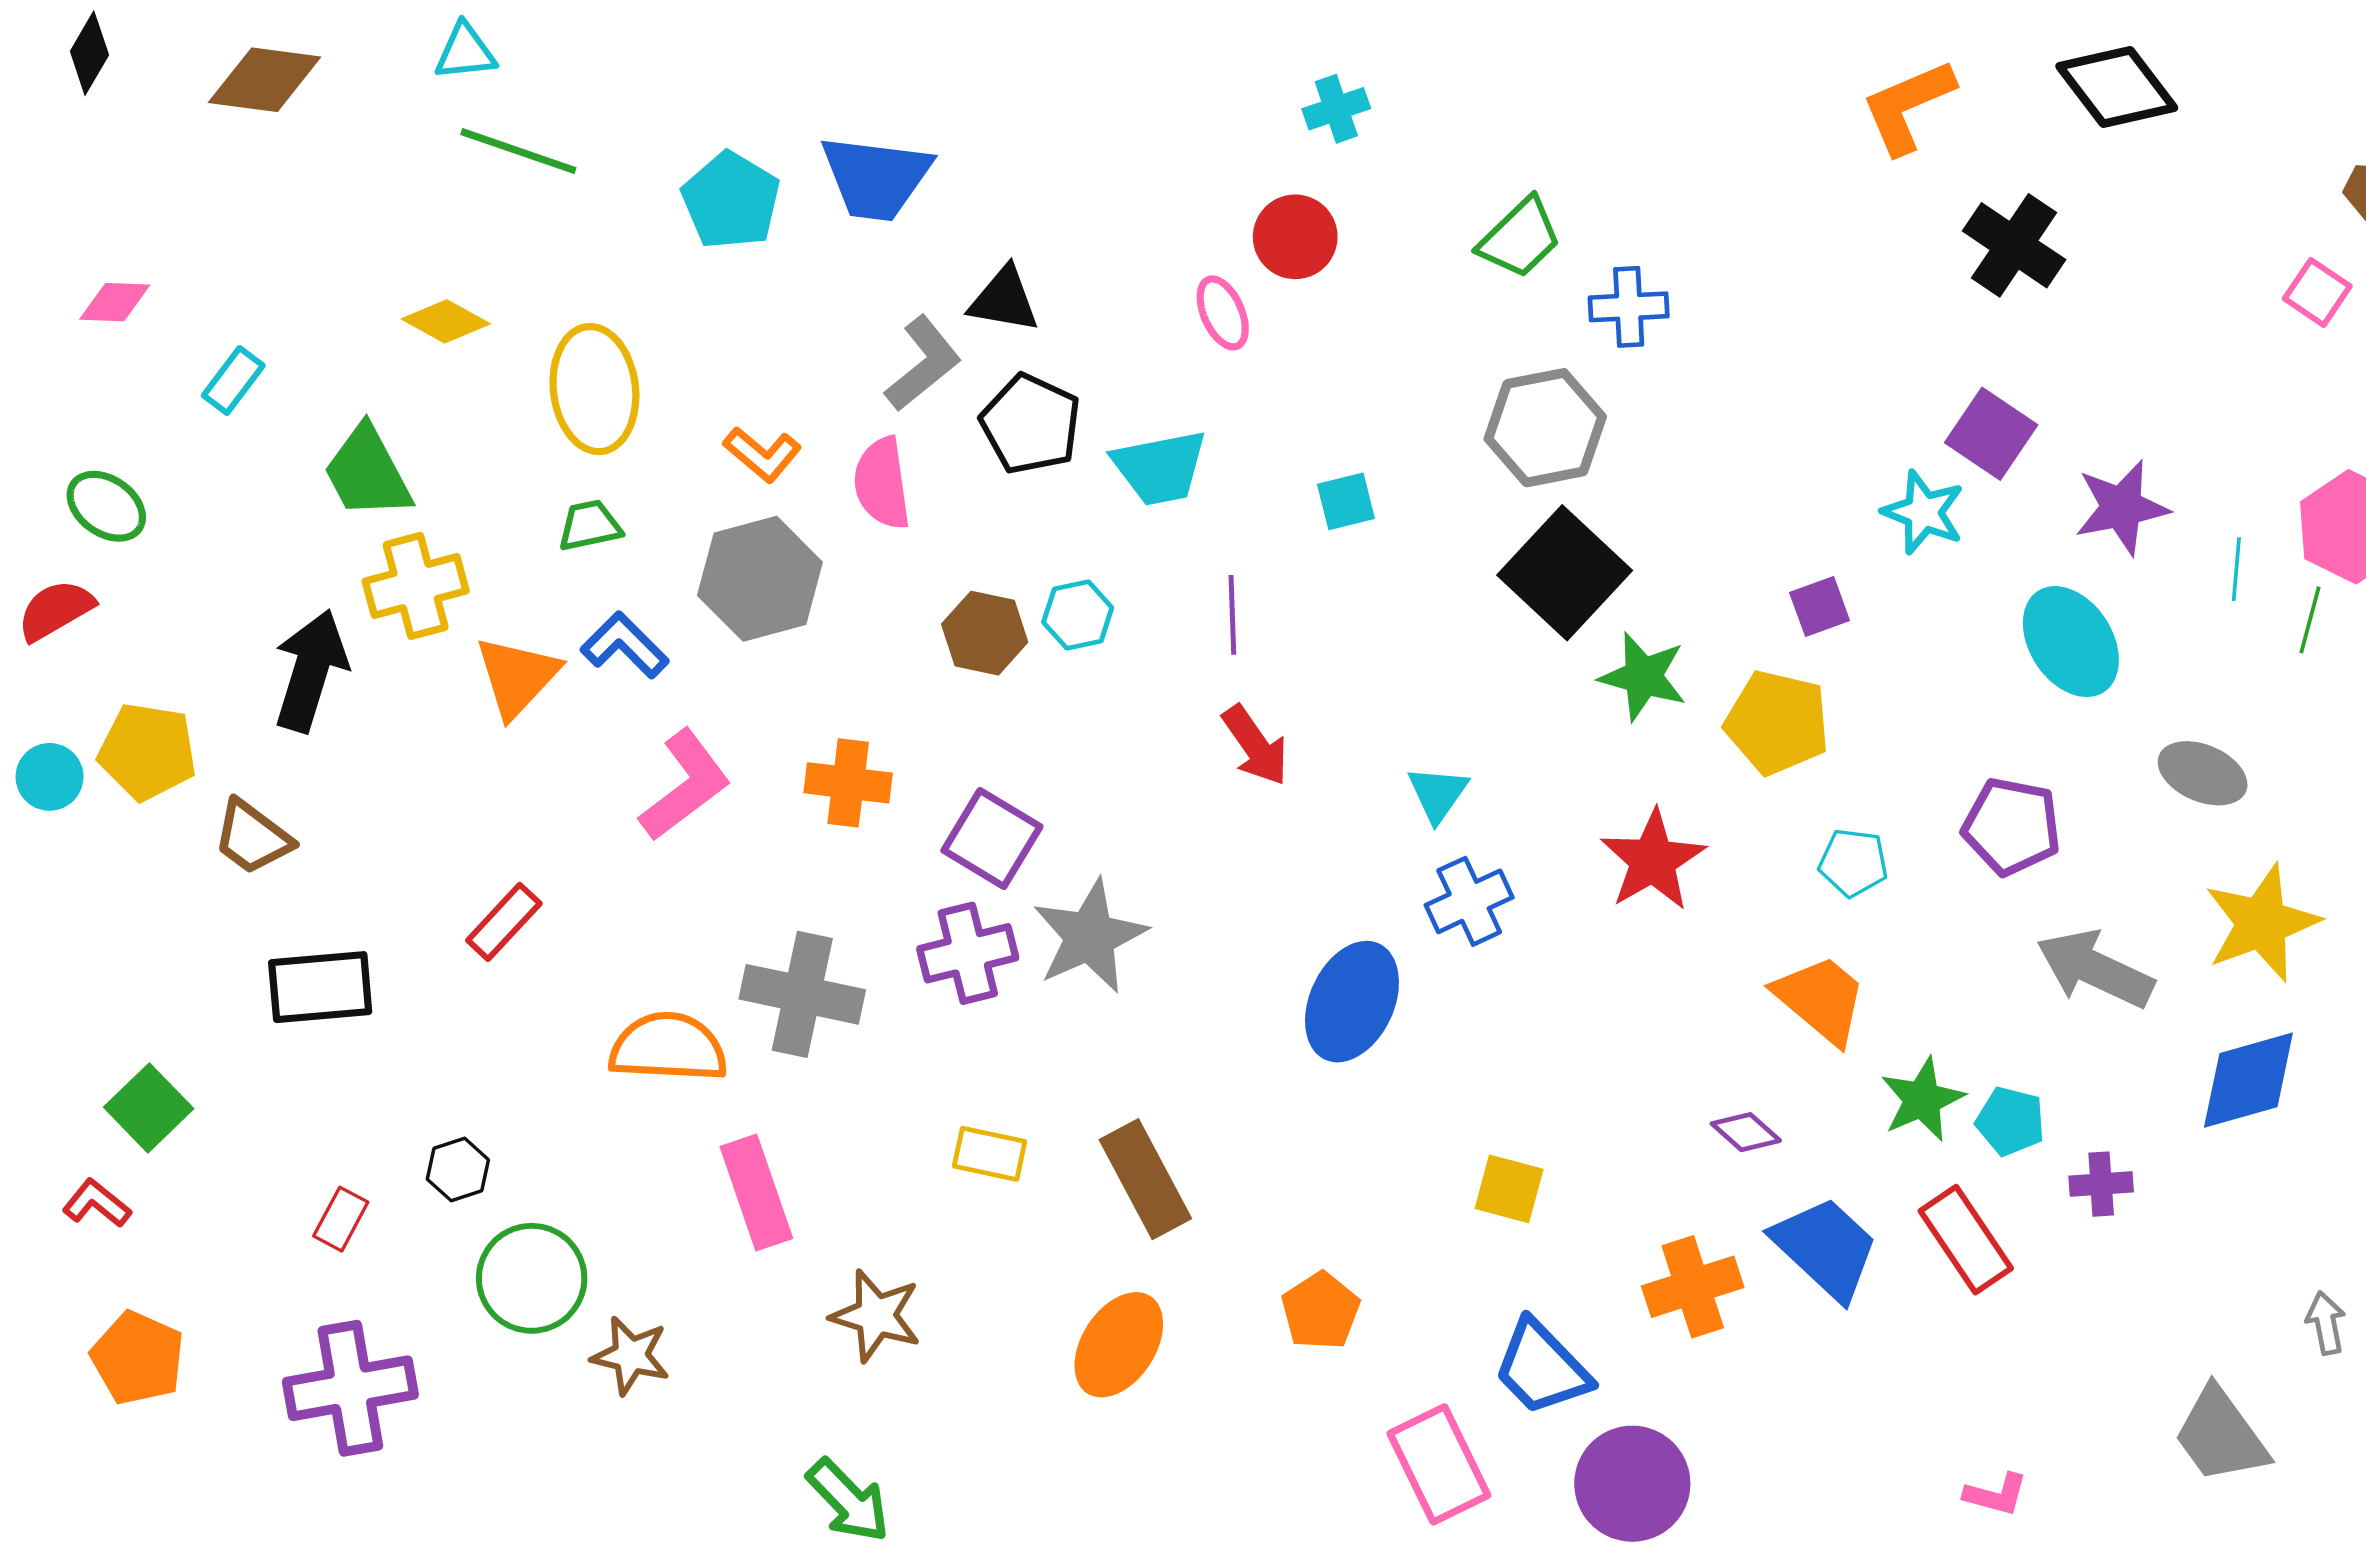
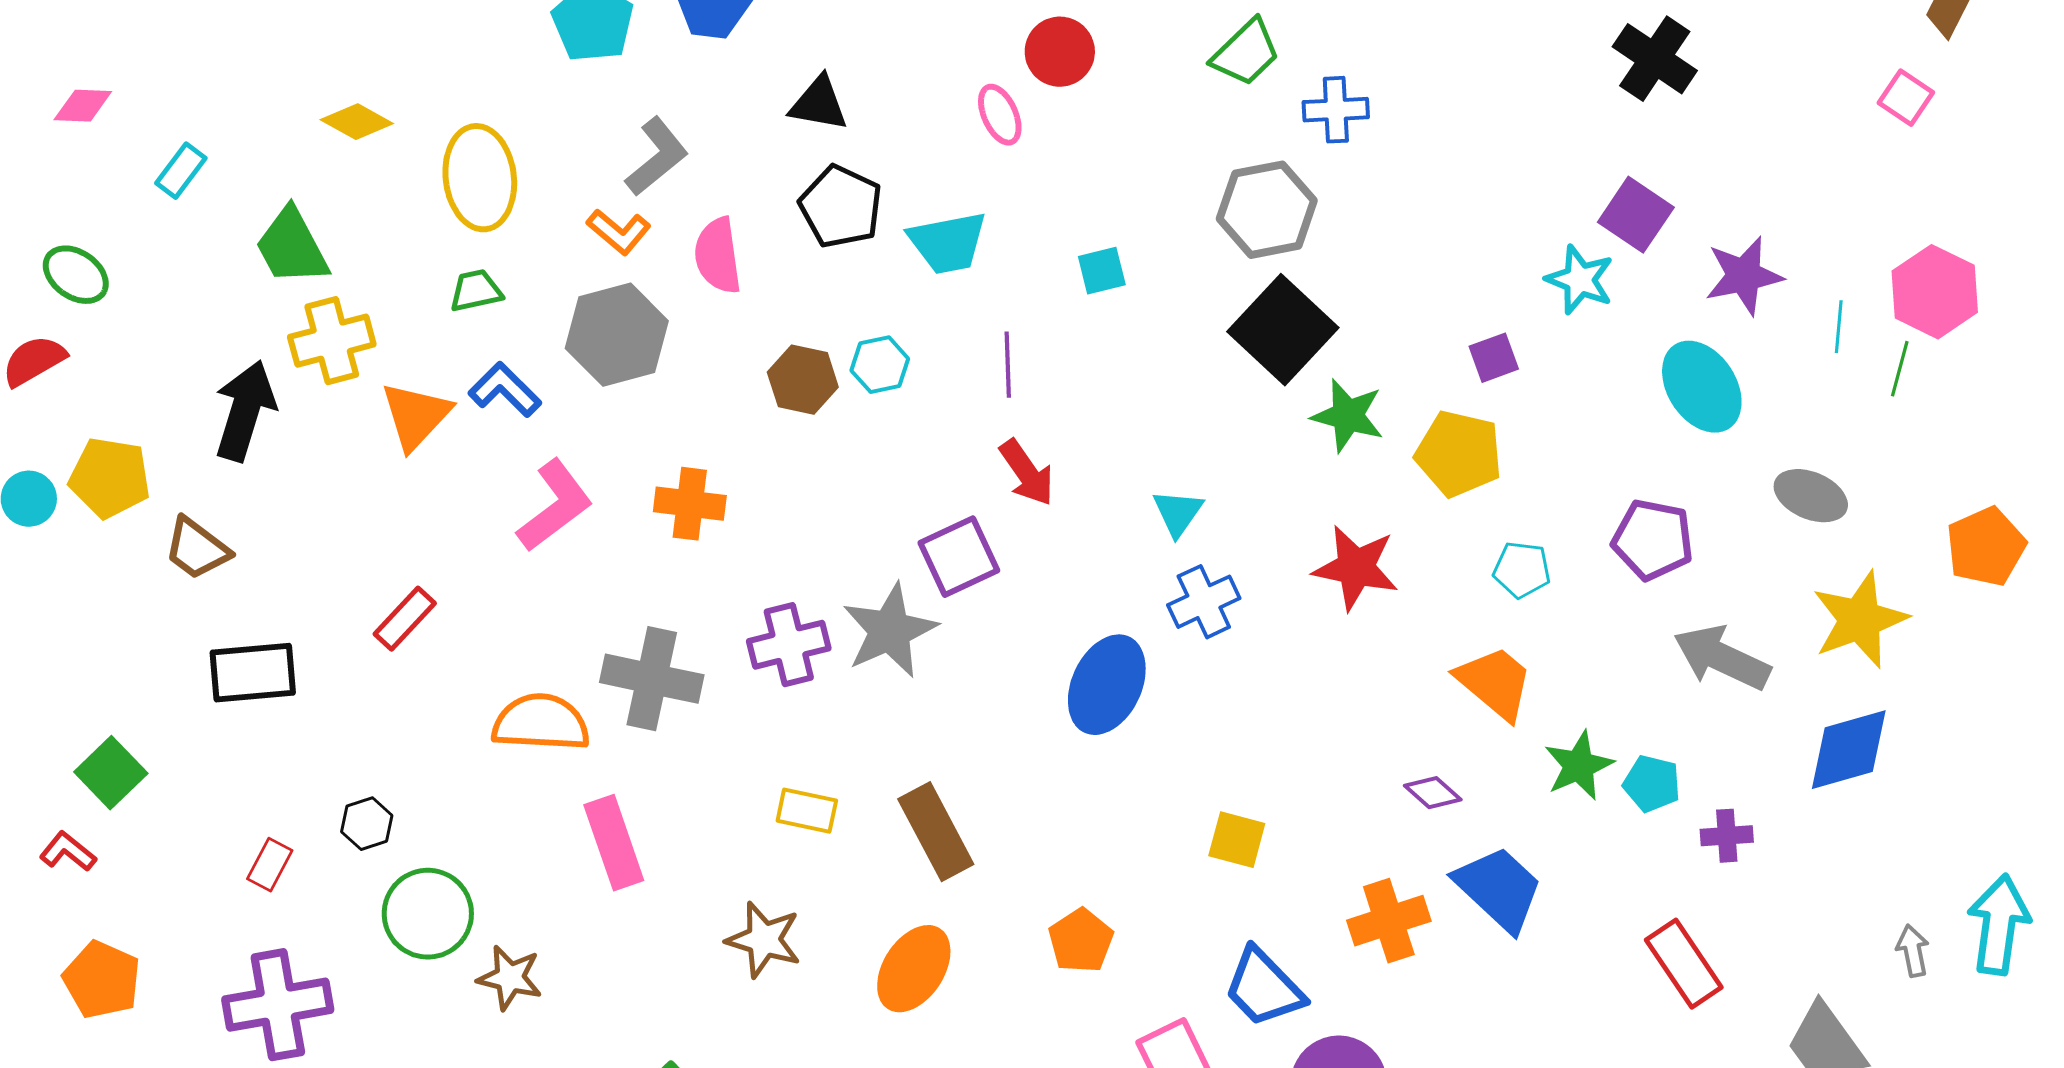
gray L-shape: (923, 364) -> (657, 157), moved
purple square: (992, 838) -> (959, 557), moved, turned 34
red star: (1653, 860) -> (1356, 568), turned -30
red rectangle: (1966, 1240) -> (1684, 964), moved
brown star: (876, 1316) -> (764, 940), moved

